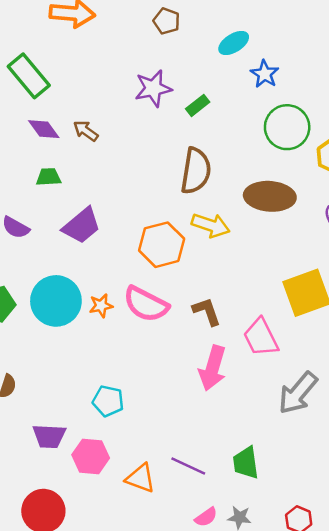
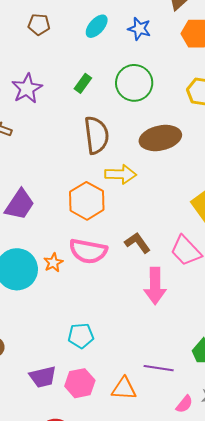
blue star: (265, 74) -> (139, 29), moved
purple star: (153, 88) -> (27, 89), moved
green circle: (287, 127) -> (134, 83), moved

